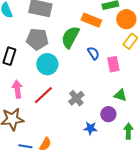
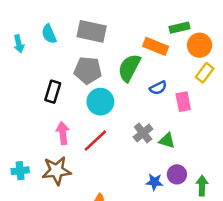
blue semicircle: (93, 53) -> (158, 88), turned 96
green triangle: (120, 95) -> (167, 141), moved
gray cross: (76, 98) -> (143, 133), moved
purple circle: (108, 114) -> (177, 174), moved

